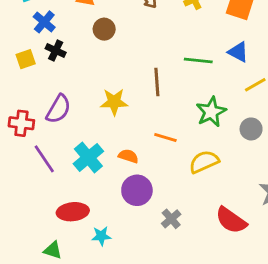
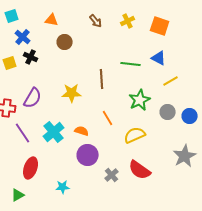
orange line: (165, 138) -> (108, 118), turned 42
red ellipse: (73, 212) -> (31, 168), moved, turned -65
red semicircle: (231, 220) -> (140, 170), moved
green triangle: (53, 250) -> (18, 195), moved, turned -48

